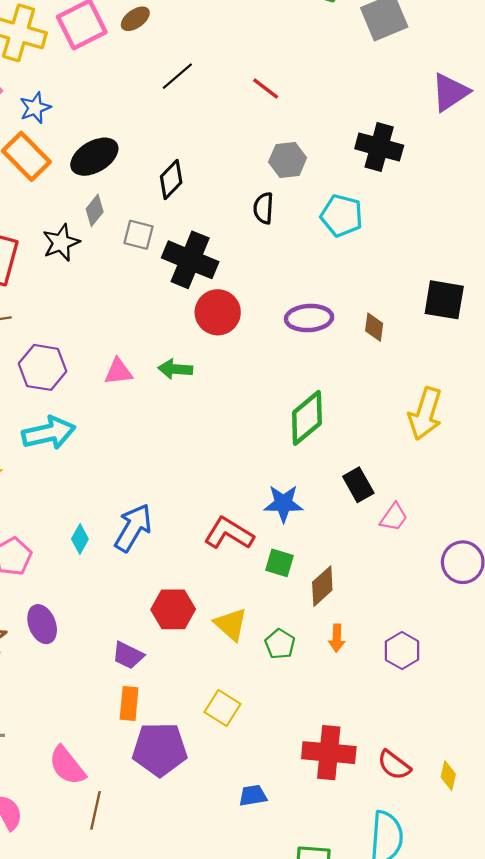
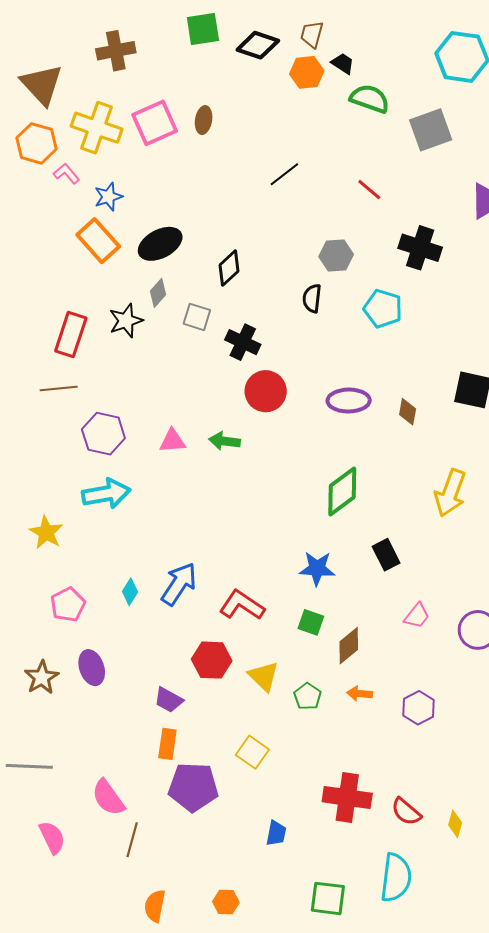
brown ellipse: (135, 19) -> (204, 120), turned -48
black line: (177, 76) -> (284, 174), moved
red line: (266, 89) -> (369, 190), moved
black cross: (190, 260) -> (243, 342), size x0.7
pink trapezoid: (394, 517) -> (417, 616), moved
red L-shape: (229, 533) -> (242, 605), moved
orange arrow: (337, 638) -> (360, 694), turned 90
blue trapezoid: (253, 796) -> (276, 833), turned 108

